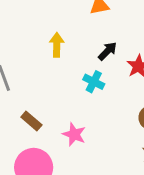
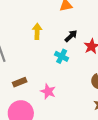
brown rectangle: (31, 121) -> (20, 82), turned -64

